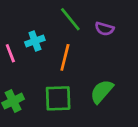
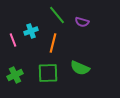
green semicircle: (102, 91) -> (80, 68), turned -108

